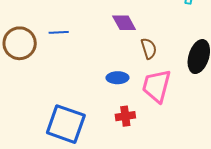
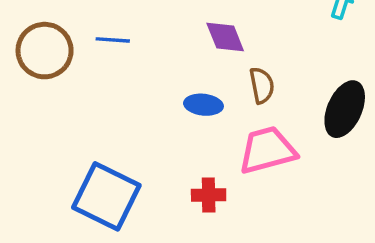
blue ellipse: (117, 78) -> (203, 105), moved
pink trapezoid: (157, 86) -> (267, 150), turned 54

